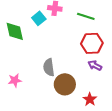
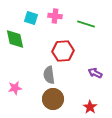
cyan square: (39, 18) -> (31, 18), moved, turned -32
red hexagon: (92, 43) -> (63, 51), moved
brown circle: (65, 84) -> (53, 99), moved

